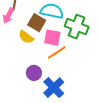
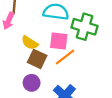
brown square: (37, 23) -> (37, 59), moved
purple circle: (34, 73) -> (32, 83), moved

